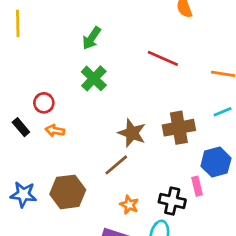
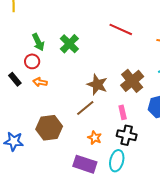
green arrow: (92, 38) -> (38, 42), moved, turned -60
brown cross: (179, 128) -> (132, 81), turned -30
pink rectangle: (197, 186) -> (123, 112), moved
blue star: (23, 194) -> (14, 141), moved

